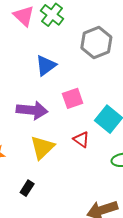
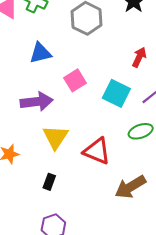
blue triangle: (46, 65) -> (40, 53), turned 35
red triangle: (81, 139) -> (97, 151), moved, size x1.6

